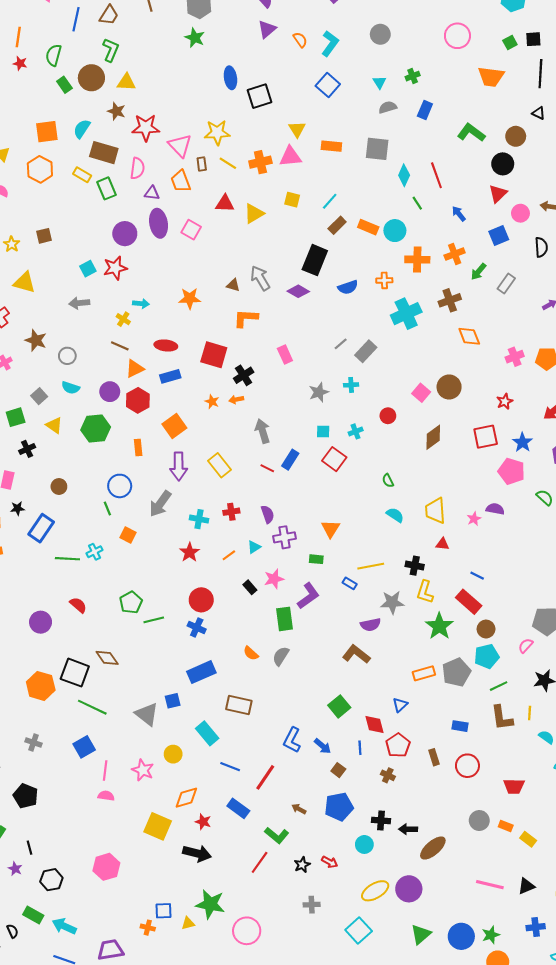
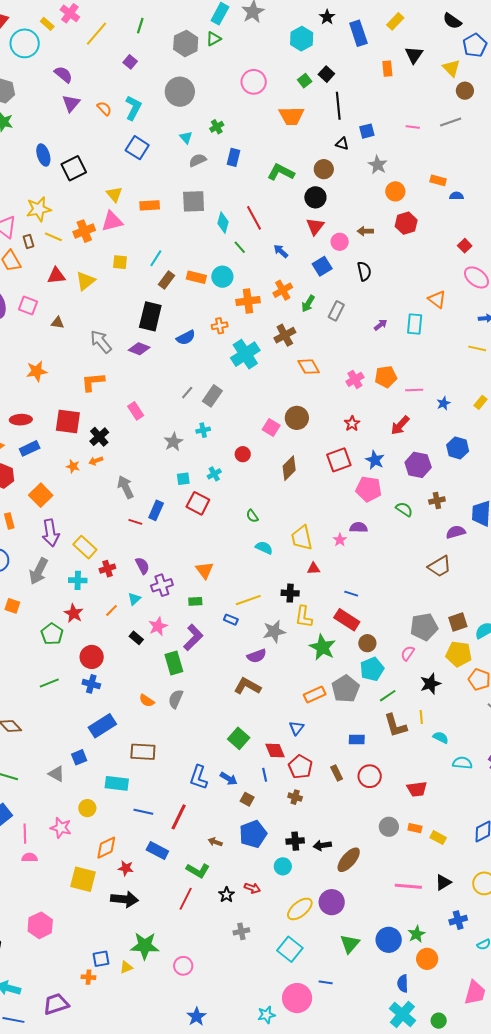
gray circle: (380, 34) -> (180, 92), size x1.5
black square: (533, 39) -> (326, 74), turned -35
brown triangle: (233, 285) -> (57, 323), moved
yellow rectangle: (220, 465) -> (85, 547), moved
green pentagon: (131, 602) -> (52, 634), moved
gray triangle: (147, 714) -> (56, 774), size x0.7
cyan rectangle: (207, 733) -> (117, 783), turned -35
pink circle: (247, 931) -> (183, 966), size x0.7

